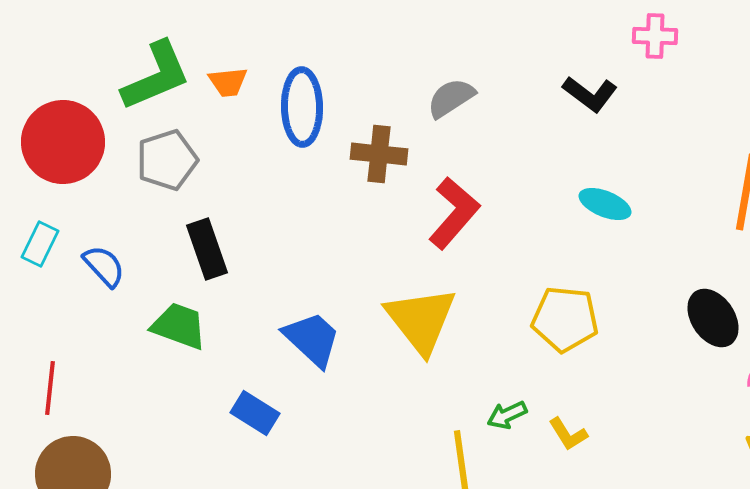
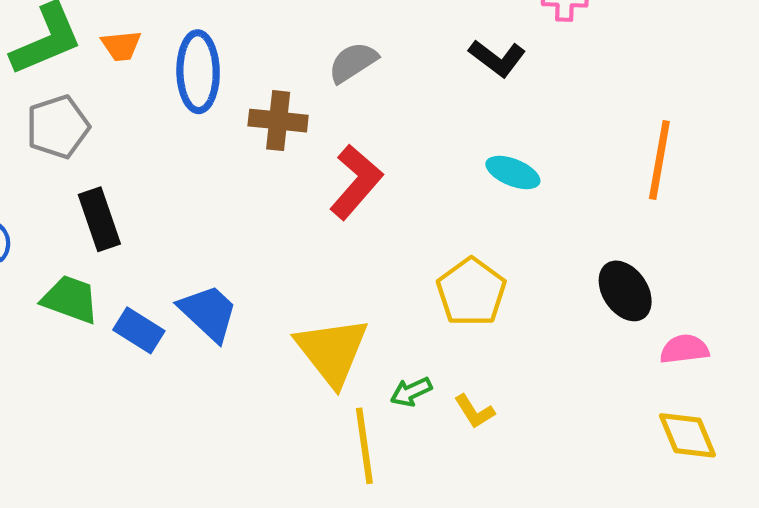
yellow pentagon: (565, 319) -> (471, 292), turned 30
yellow triangle: (421, 320) -> (332, 351), moved
blue rectangle: (255, 413) -> (139, 330), moved

